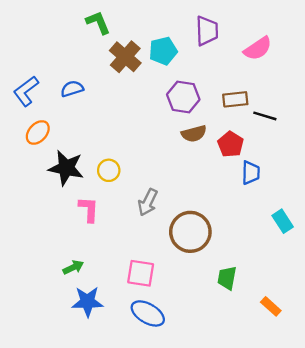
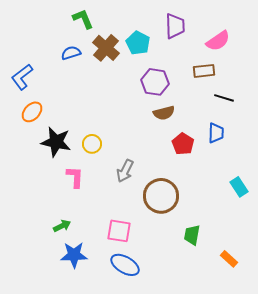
cyan pentagon: (163, 51) -> (138, 43), turned -30
blue semicircle: (72, 89) -> (71, 53), moved
brown rectangle: (235, 99) -> (204, 71), moved
red pentagon: (231, 144) -> (183, 144), moved
blue trapezoid: (251, 173) -> (216, 133), moved

